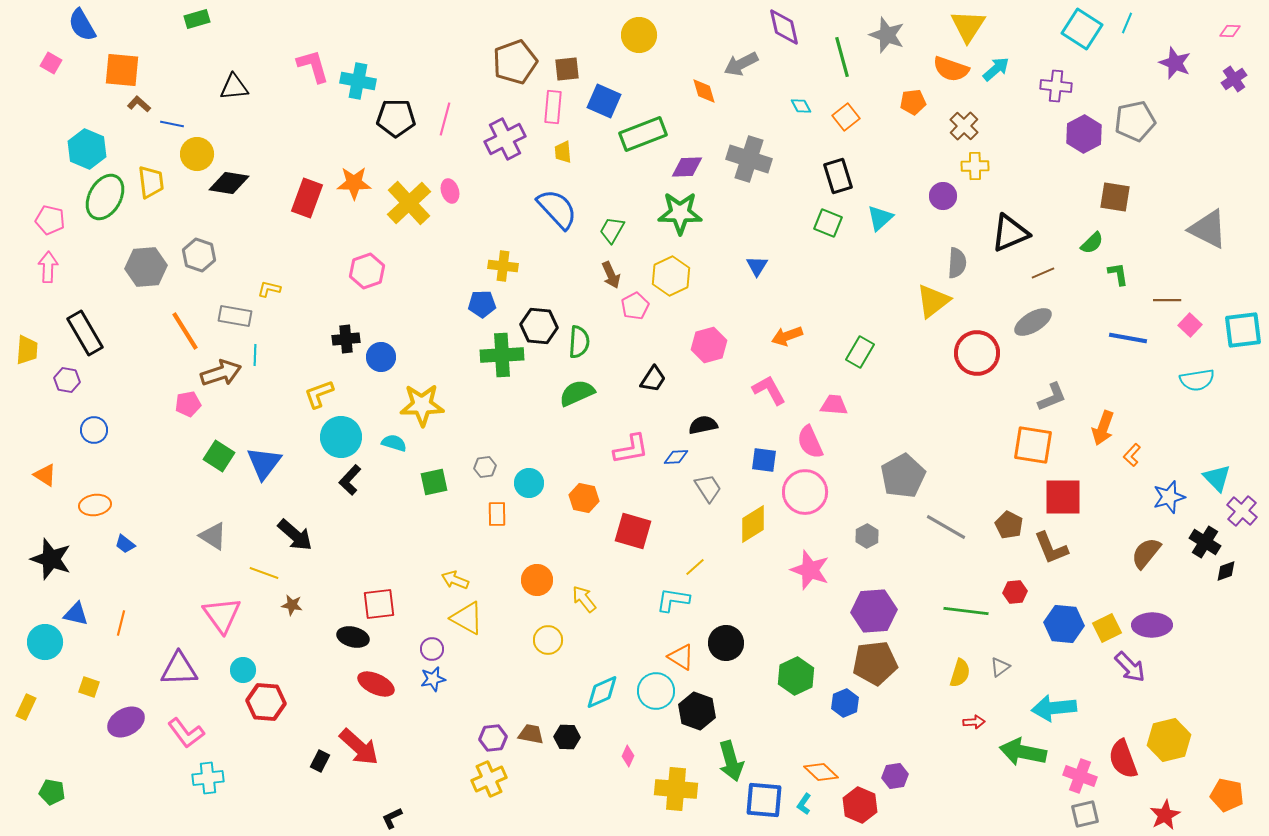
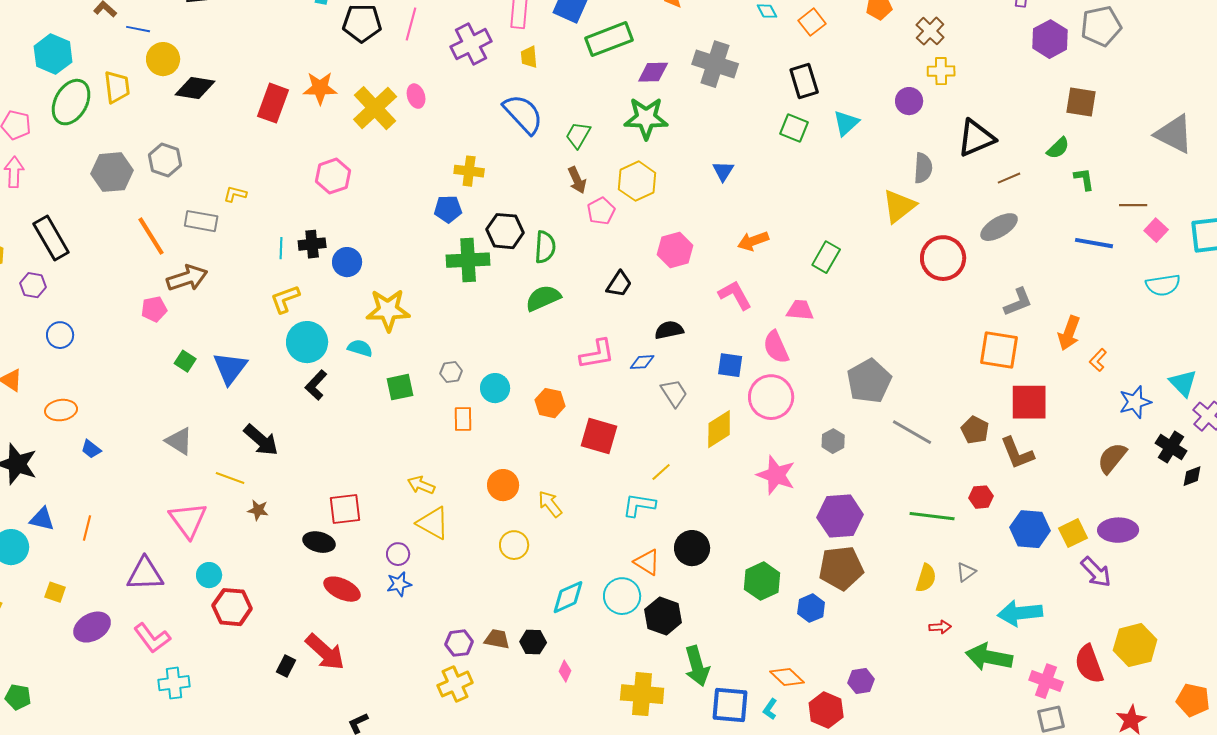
cyan line: (255, 355) -> (281, 248), moved
green square: (219, 456) -> (185, 361), size x0.7
pink diamond: (628, 756) -> (565, 671), moved

